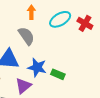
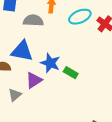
gray semicircle: (26, 36) -> (33, 20), moved, turned -60

